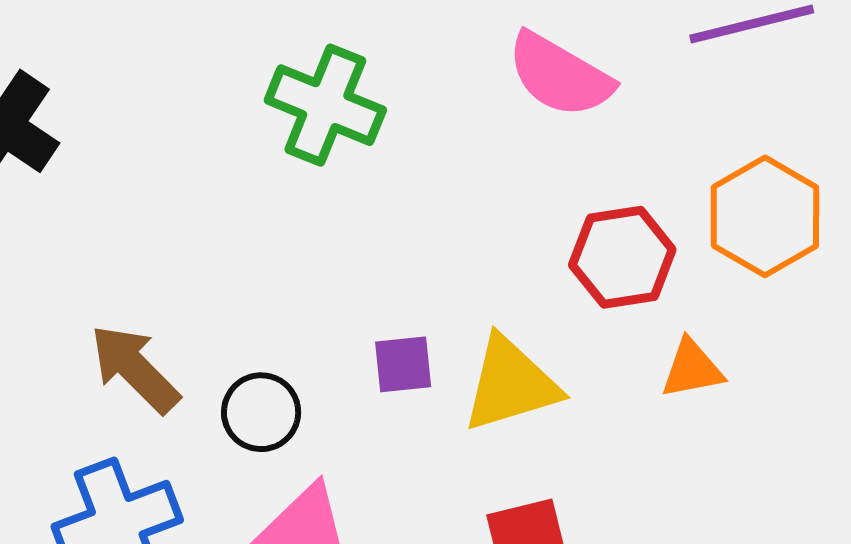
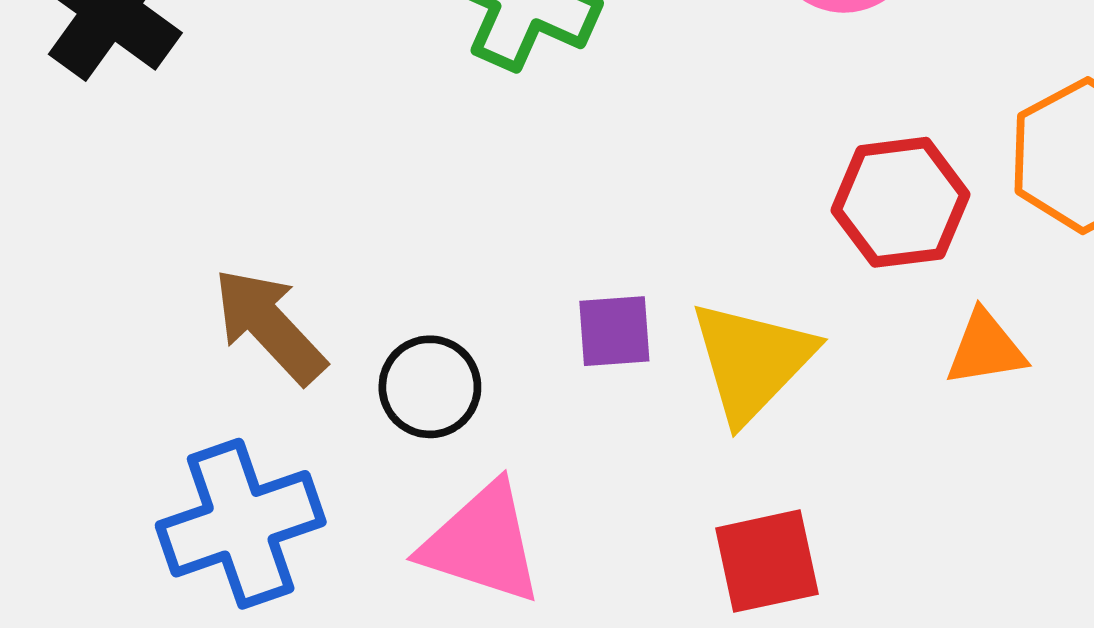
yellow triangle: (511, 384) -> (752, 361), turned -31

